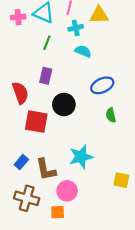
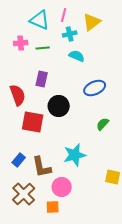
yellow triangle: (99, 15) -> (92, 22), turned -36
pink cross: (18, 17) -> (21, 43), moved
green line: (47, 43) -> (43, 48), turned 64
green semicircle: (111, 115) -> (103, 124), moved, turned 56
brown cross: (27, 198) -> (24, 194), turned 30

